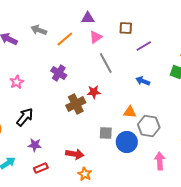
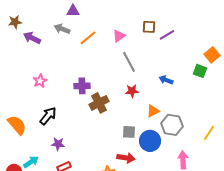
purple triangle: (88, 18) -> (73, 11), moved
purple line: (144, 46) -> (167, 35), moved
purple cross: (59, 73) -> (82, 86), moved, turned -35
red star: (94, 92) -> (132, 91), moved
orange triangle: (130, 112) -> (153, 111), turned -32
red arrow: (75, 154) -> (126, 158), moved

